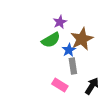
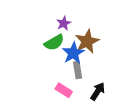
blue star: (69, 50) -> (73, 53), size x1.5

